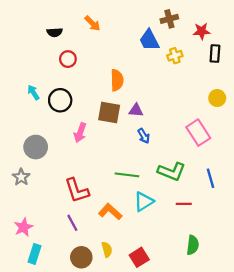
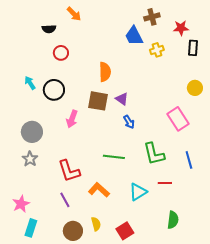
orange arrow: (92, 23) -> (74, 14), moved
purple triangle: (136, 110) -> (122, 99), turned 32
green L-shape: (172, 172) -> (154, 154), turned 55
gray star: (21, 177) -> (30, 159), moved
cyan triangle: (144, 202) -> (138, 192), moved

